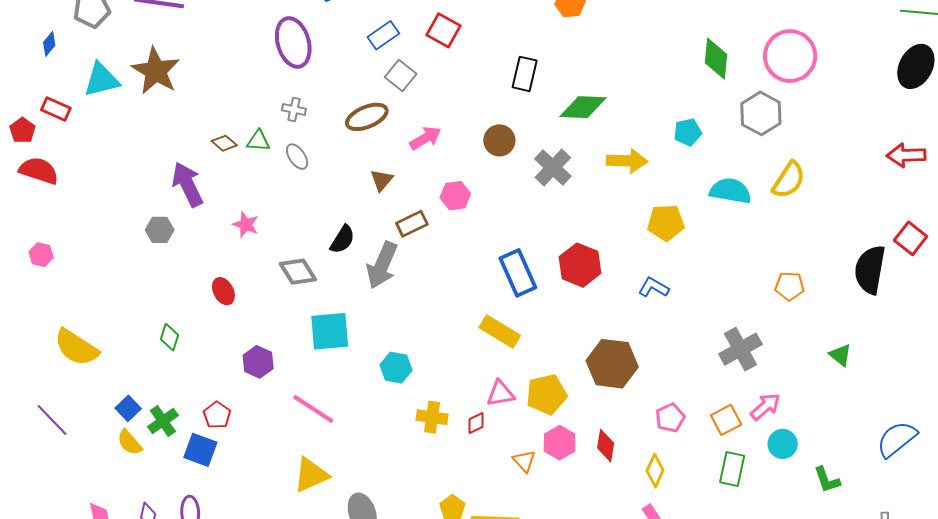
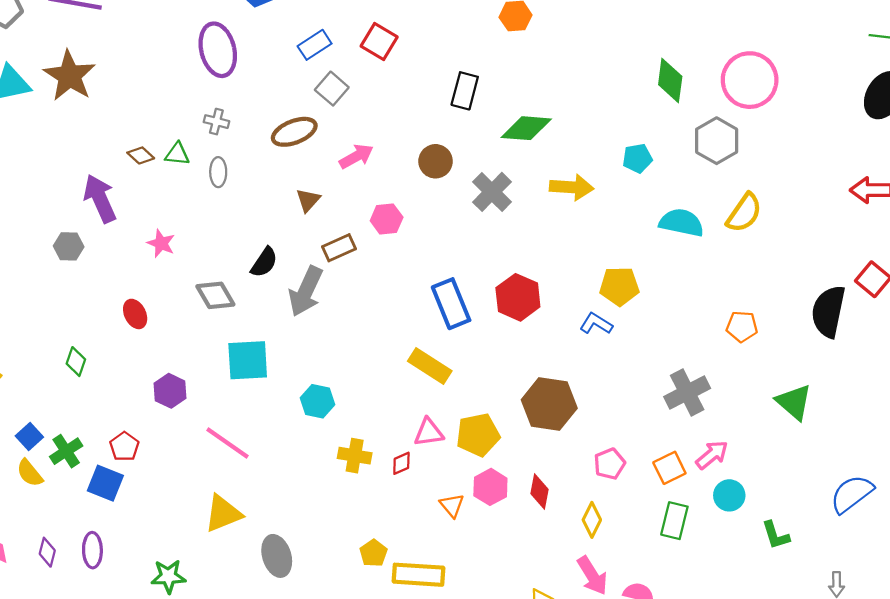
gray ellipse: (297, 157) -> (218, 172), turned 32
yellow pentagon: (666, 223) -> (619, 286), moved
green triangle: (840, 355) -> (794, 402), size x1.5

